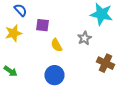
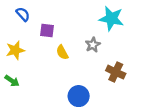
yellow star: (13, 33) -> (15, 50), moved
blue circle: (54, 75) -> (79, 96), moved

